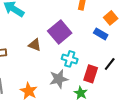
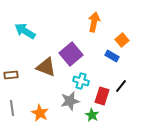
brown triangle: (35, 45) -> (46, 67), size x1.5

